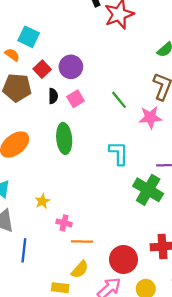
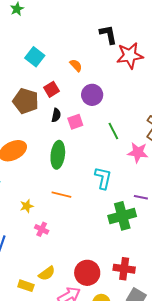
cyan square: (29, 37) -> (35, 57), moved
orange semicircle: (12, 55) -> (76, 65), moved
purple circle: (71, 67) -> (92, 95), moved
green cross: (148, 190) -> (122, 216), turned 32
orange line: (82, 242) -> (61, 195), moved

